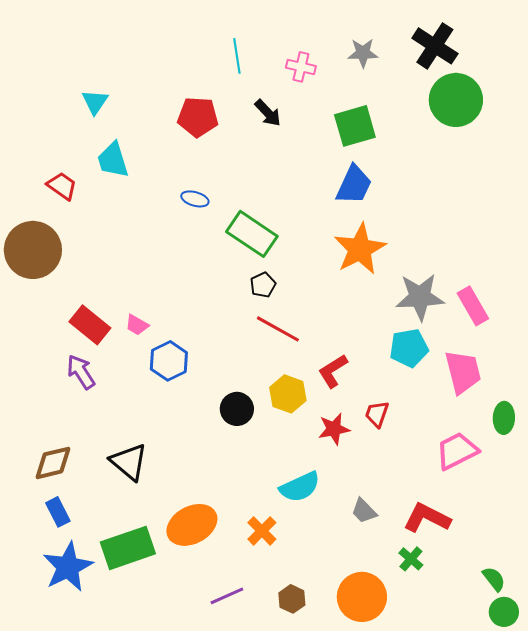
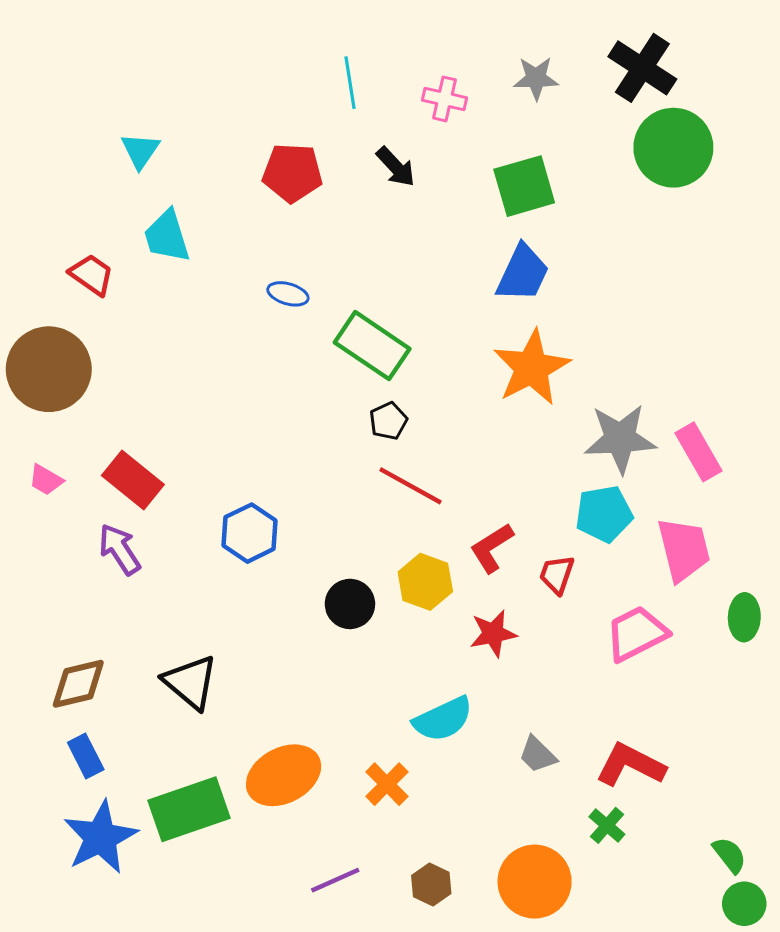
pink trapezoid: (137, 325) -> (46, 480), moved
red trapezoid: (377, 414) -> (557, 574), moved
pink trapezoid: (457, 451) -> (636, 634), moved

